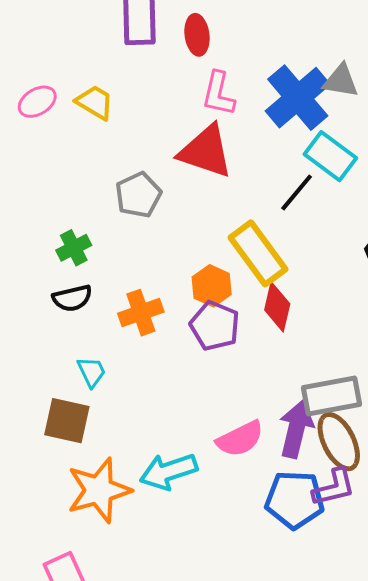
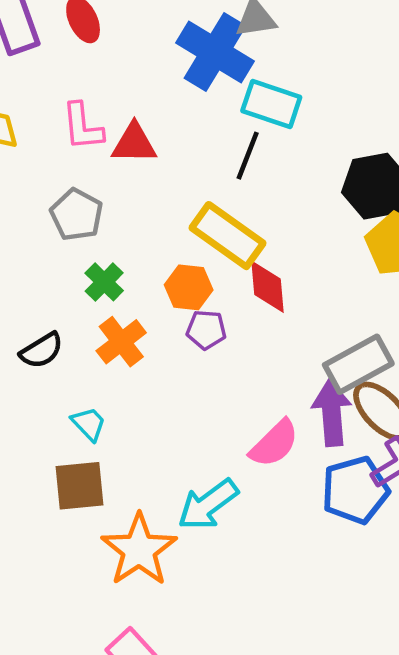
pink L-shape: (218, 94) -> (83, 127), moved
red triangle: (206, 151) -> (134, 143), size x0.7
green cross: (74, 248) -> (104, 282), moved
purple pentagon: (215, 326) -> (206, 330), size x0.7

